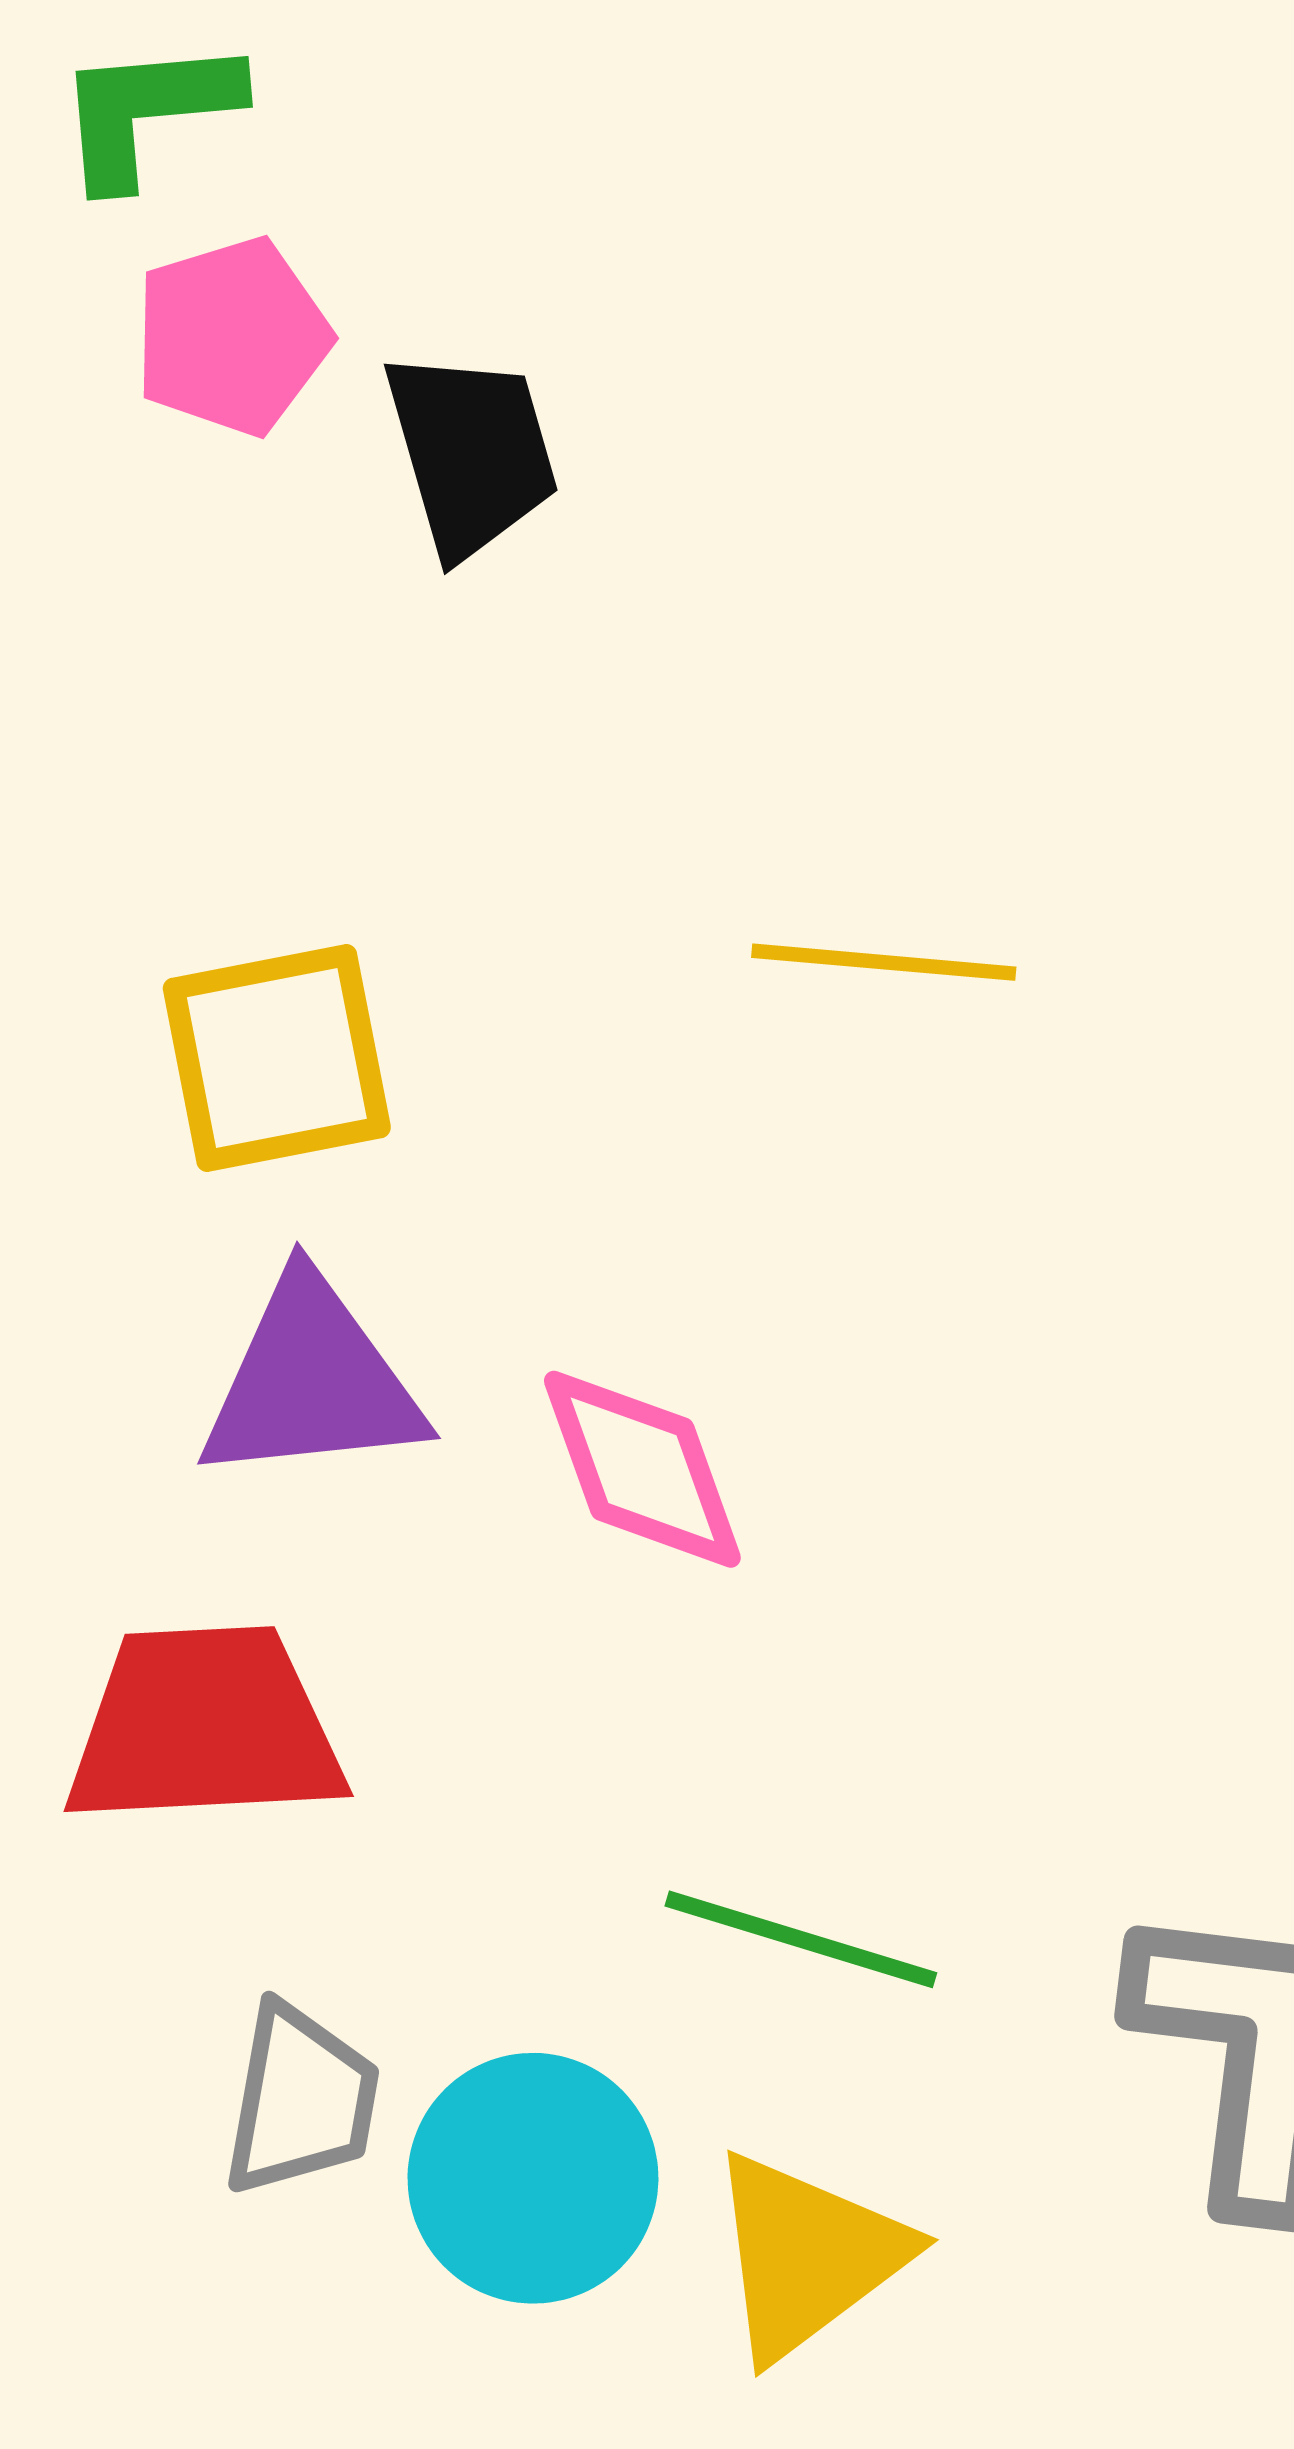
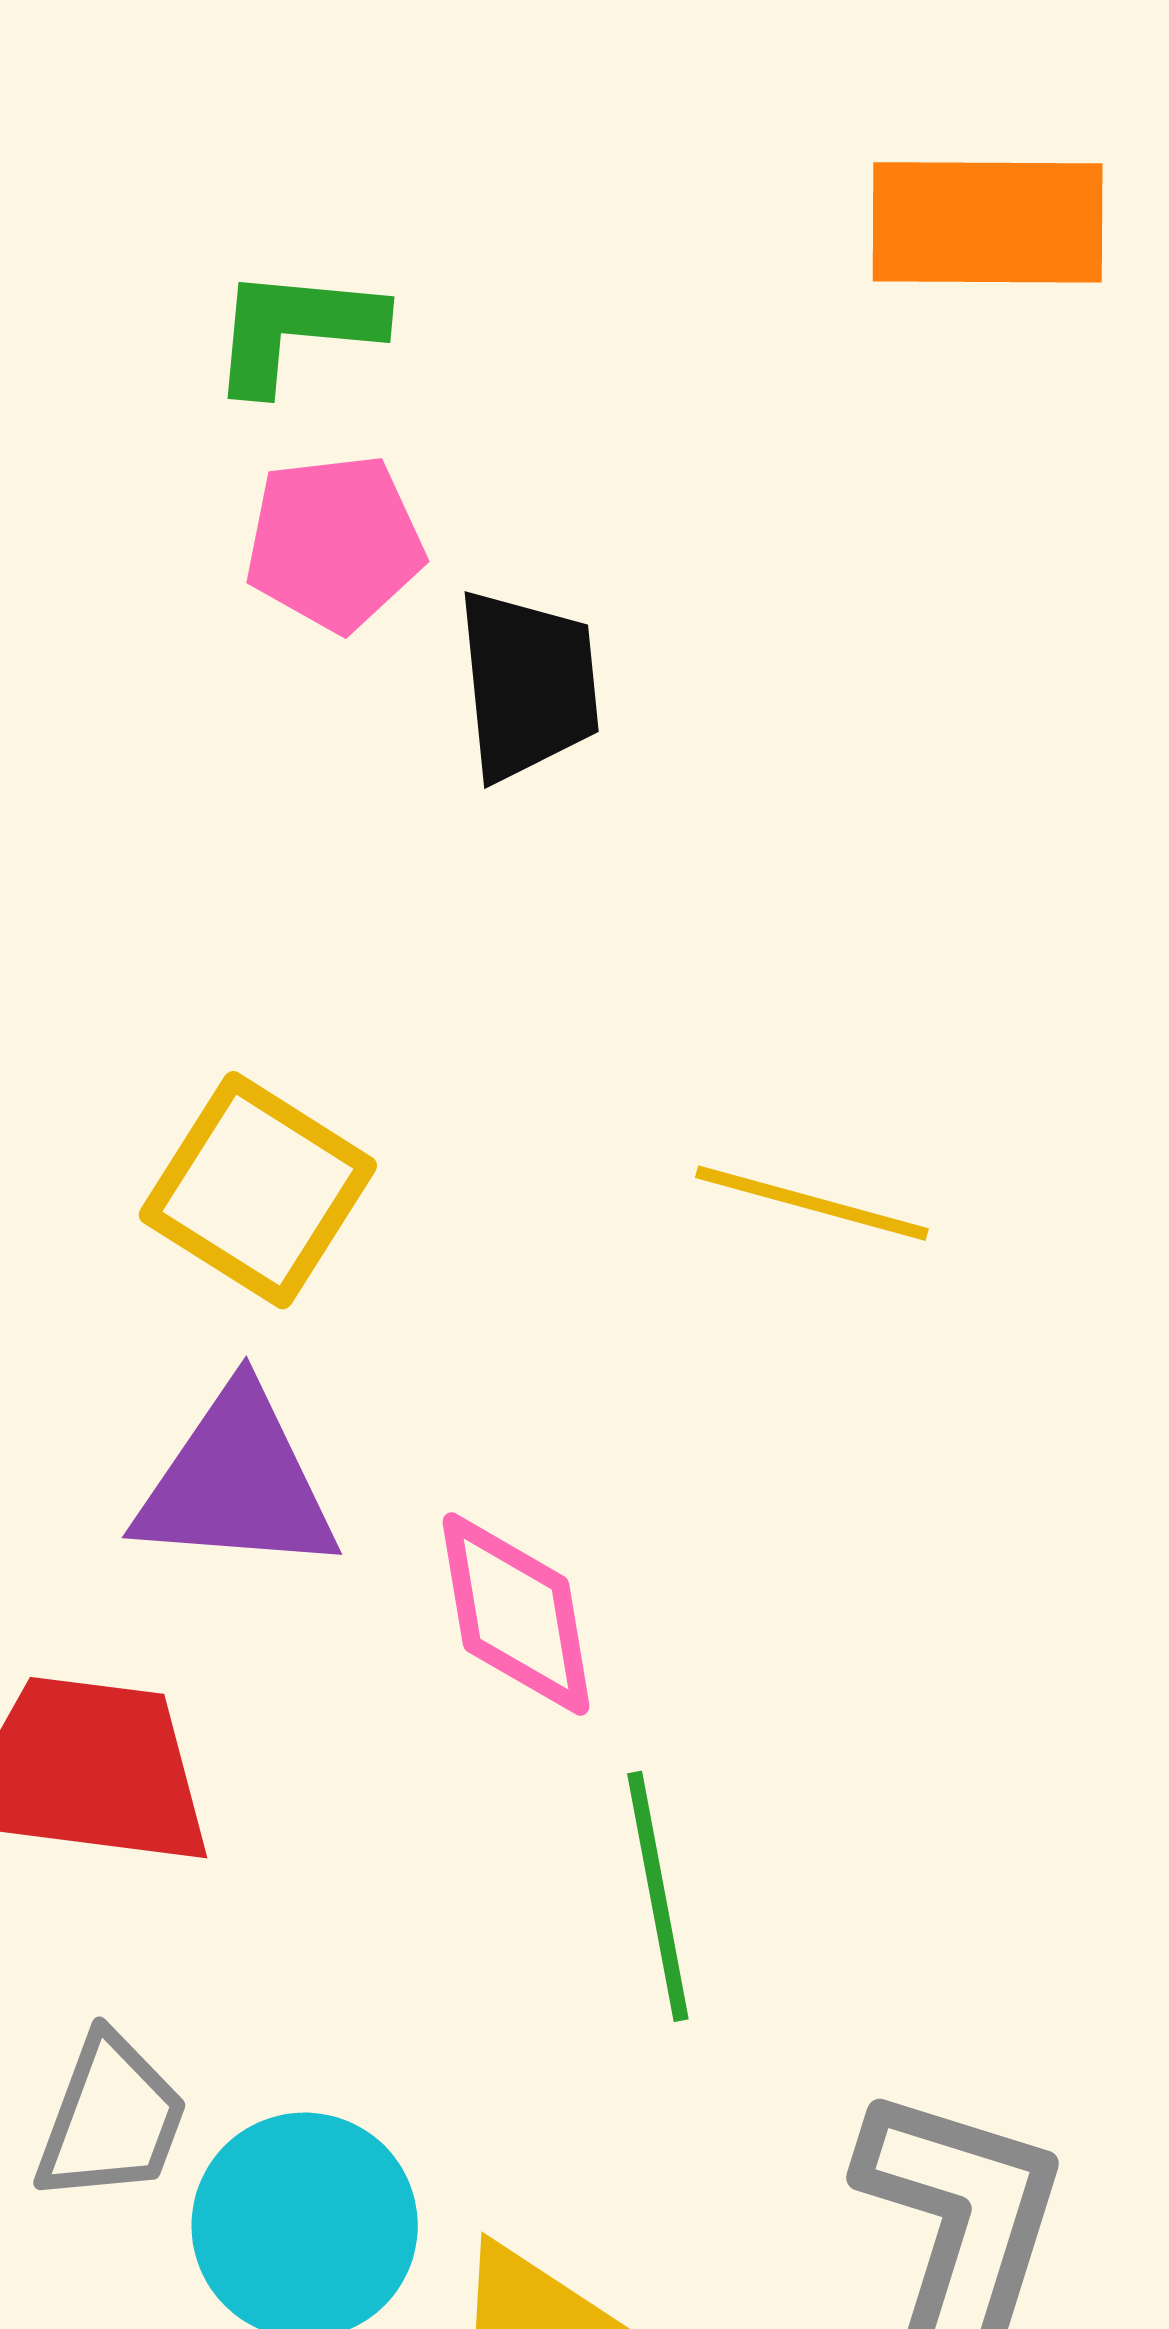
yellow square: (277, 1058) -> (258, 1190), turned 33
green line: (801, 1939) -> (658, 1896), moved, turned 52

